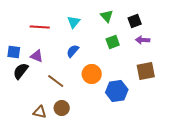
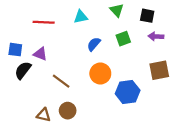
black square: (135, 21) -> (147, 16), turned 32
cyan triangle: (74, 22) -> (81, 17), turned 40
blue semicircle: (73, 51) -> (94, 44), moved

